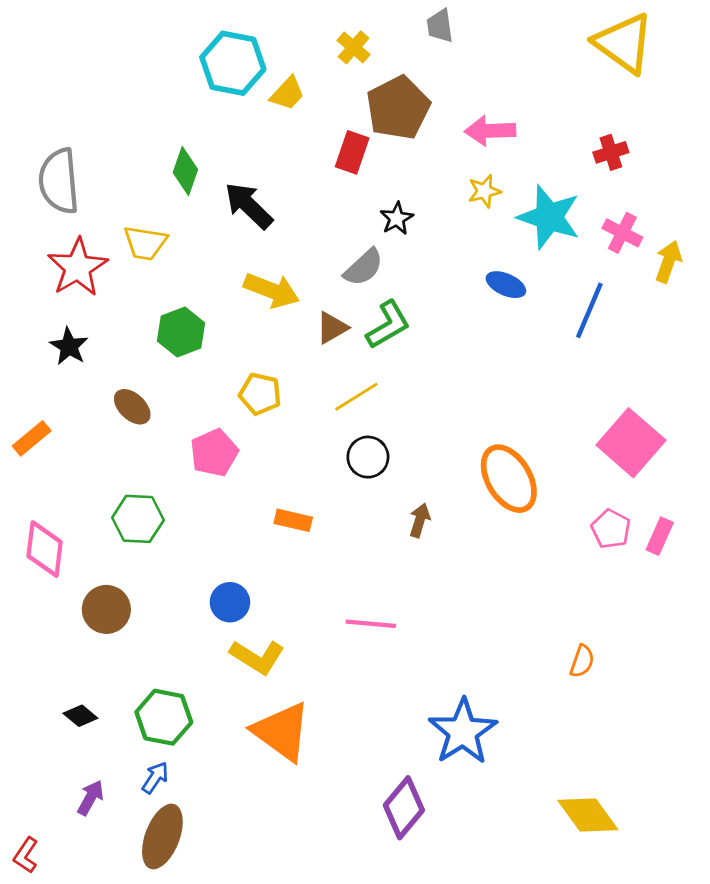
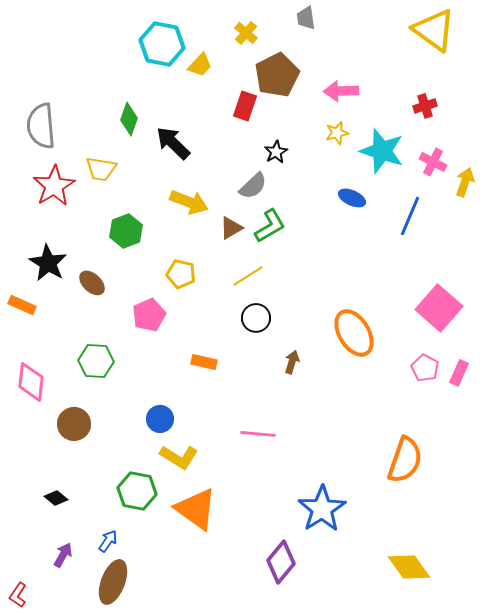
black star: (69, 346) -> (48, 263), moved, size x1.4
orange rectangle: (32, 438) -> (22, 305), turned 64
orange semicircle: (582, 661) -> (405, 460), size x2.0
green hexagon: (164, 717) -> (137, 491), moved

